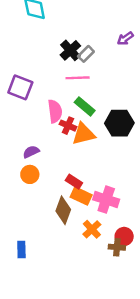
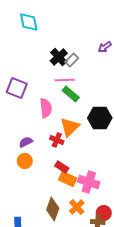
green rectangle: (85, 106) -> (71, 94), moved
red cross: (68, 126) -> (57, 140), moved
orange triangle: (84, 134) -> (70, 127), turned -30
brown diamond: (63, 210) -> (53, 209), moved

